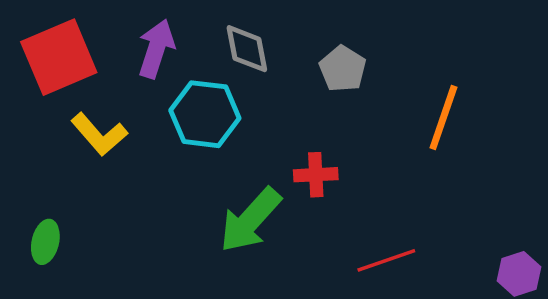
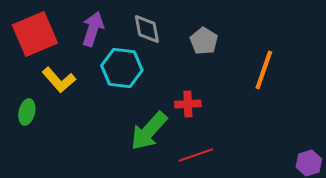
green ellipse: (45, 242) -> (27, 112), moved
red line: (386, 260) -> (196, 155), moved

